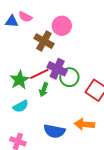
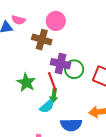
red line: (39, 74) -> (52, 82), moved, turned -72
green arrow: (44, 90) -> (54, 96), moved
cyan semicircle: (21, 106) -> (47, 106), moved

